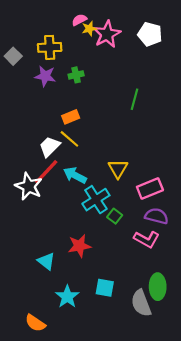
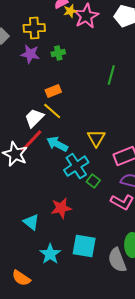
cyan square: (105, 288) -> (84, 246), size x1.4

